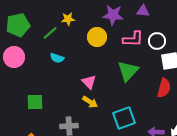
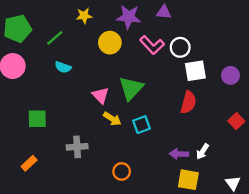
yellow star: (68, 19) -> (84, 16), moved
pink L-shape: (133, 39) -> (152, 45), turned 45
green triangle: (128, 71) -> (131, 88), moved
yellow arrow: (90, 102) -> (112, 119), moved
cyan square: (124, 118) -> (141, 125), moved, size x0.7

